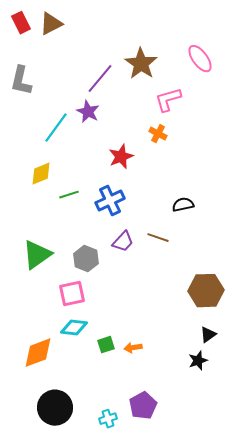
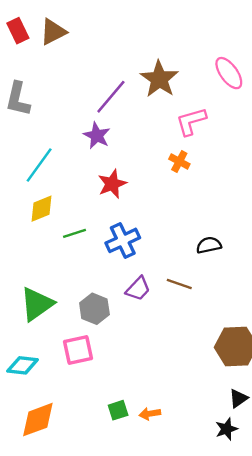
cyan line: (56, 128) -> (39, 165), moved
red star: (121, 157) -> (112, 184), moved
cyan diamond: (74, 328) -> (23, 365), moved

